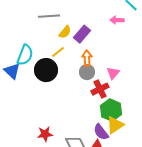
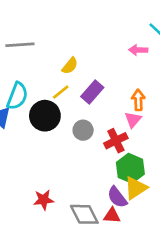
gray line: (49, 16) -> (20, 45), moved
purple rectangle: (82, 34) -> (92, 92), moved
orange arrow: (87, 58) -> (138, 100), moved
gray circle: (87, 72) -> (83, 130), moved

